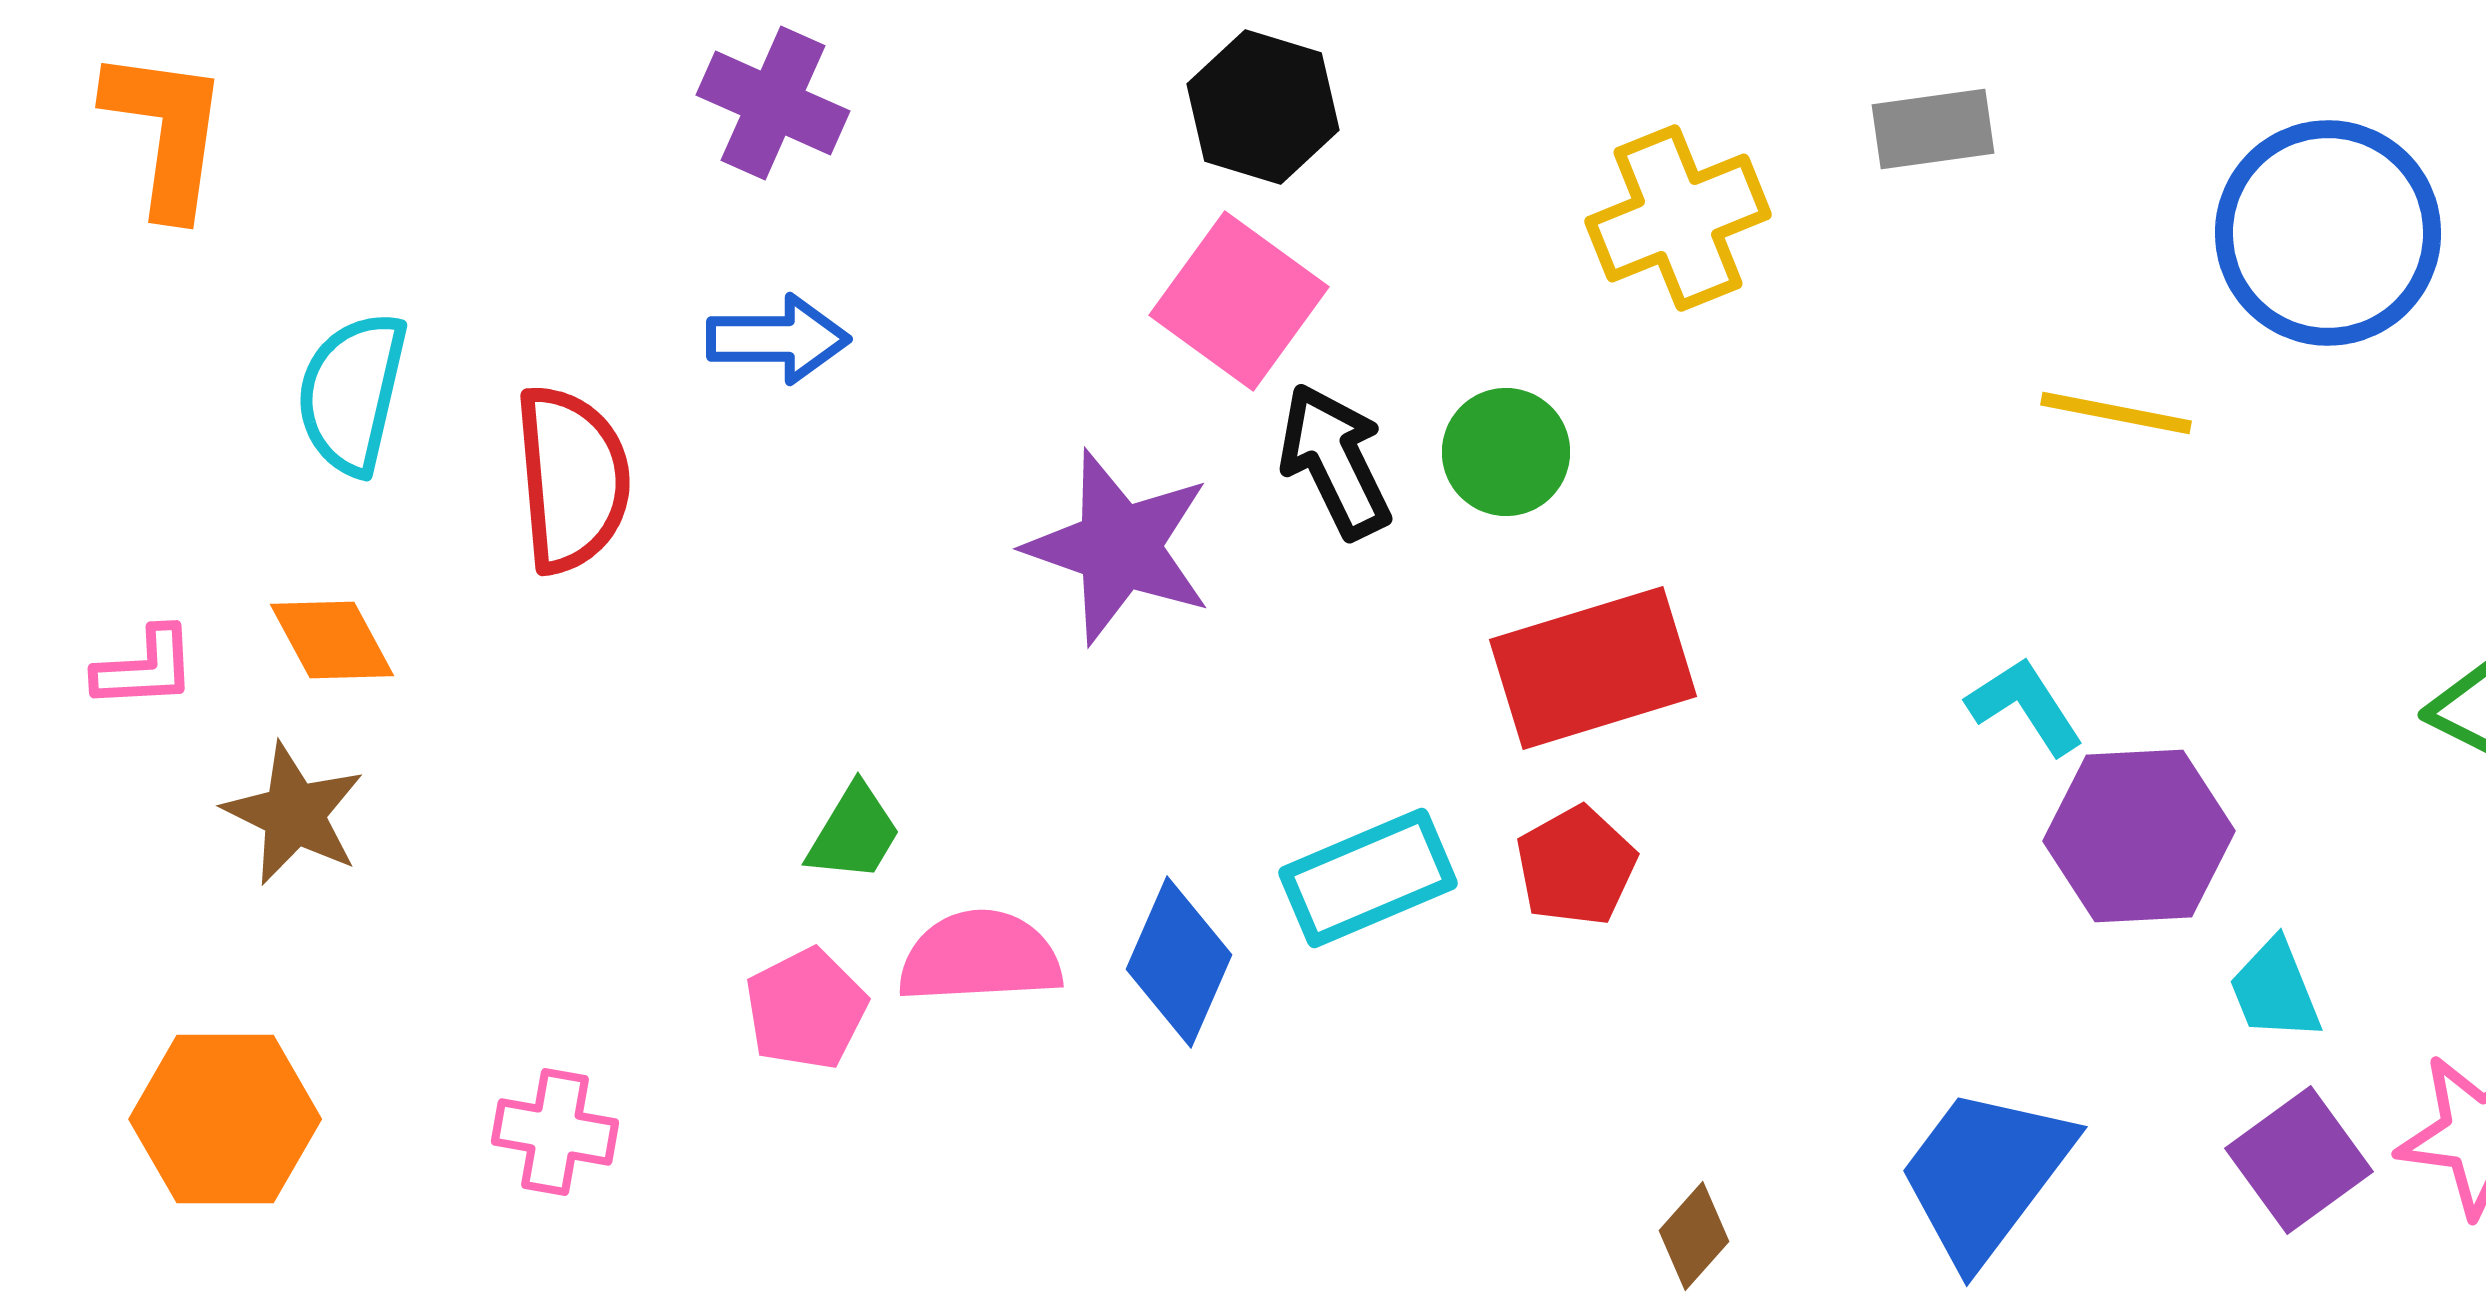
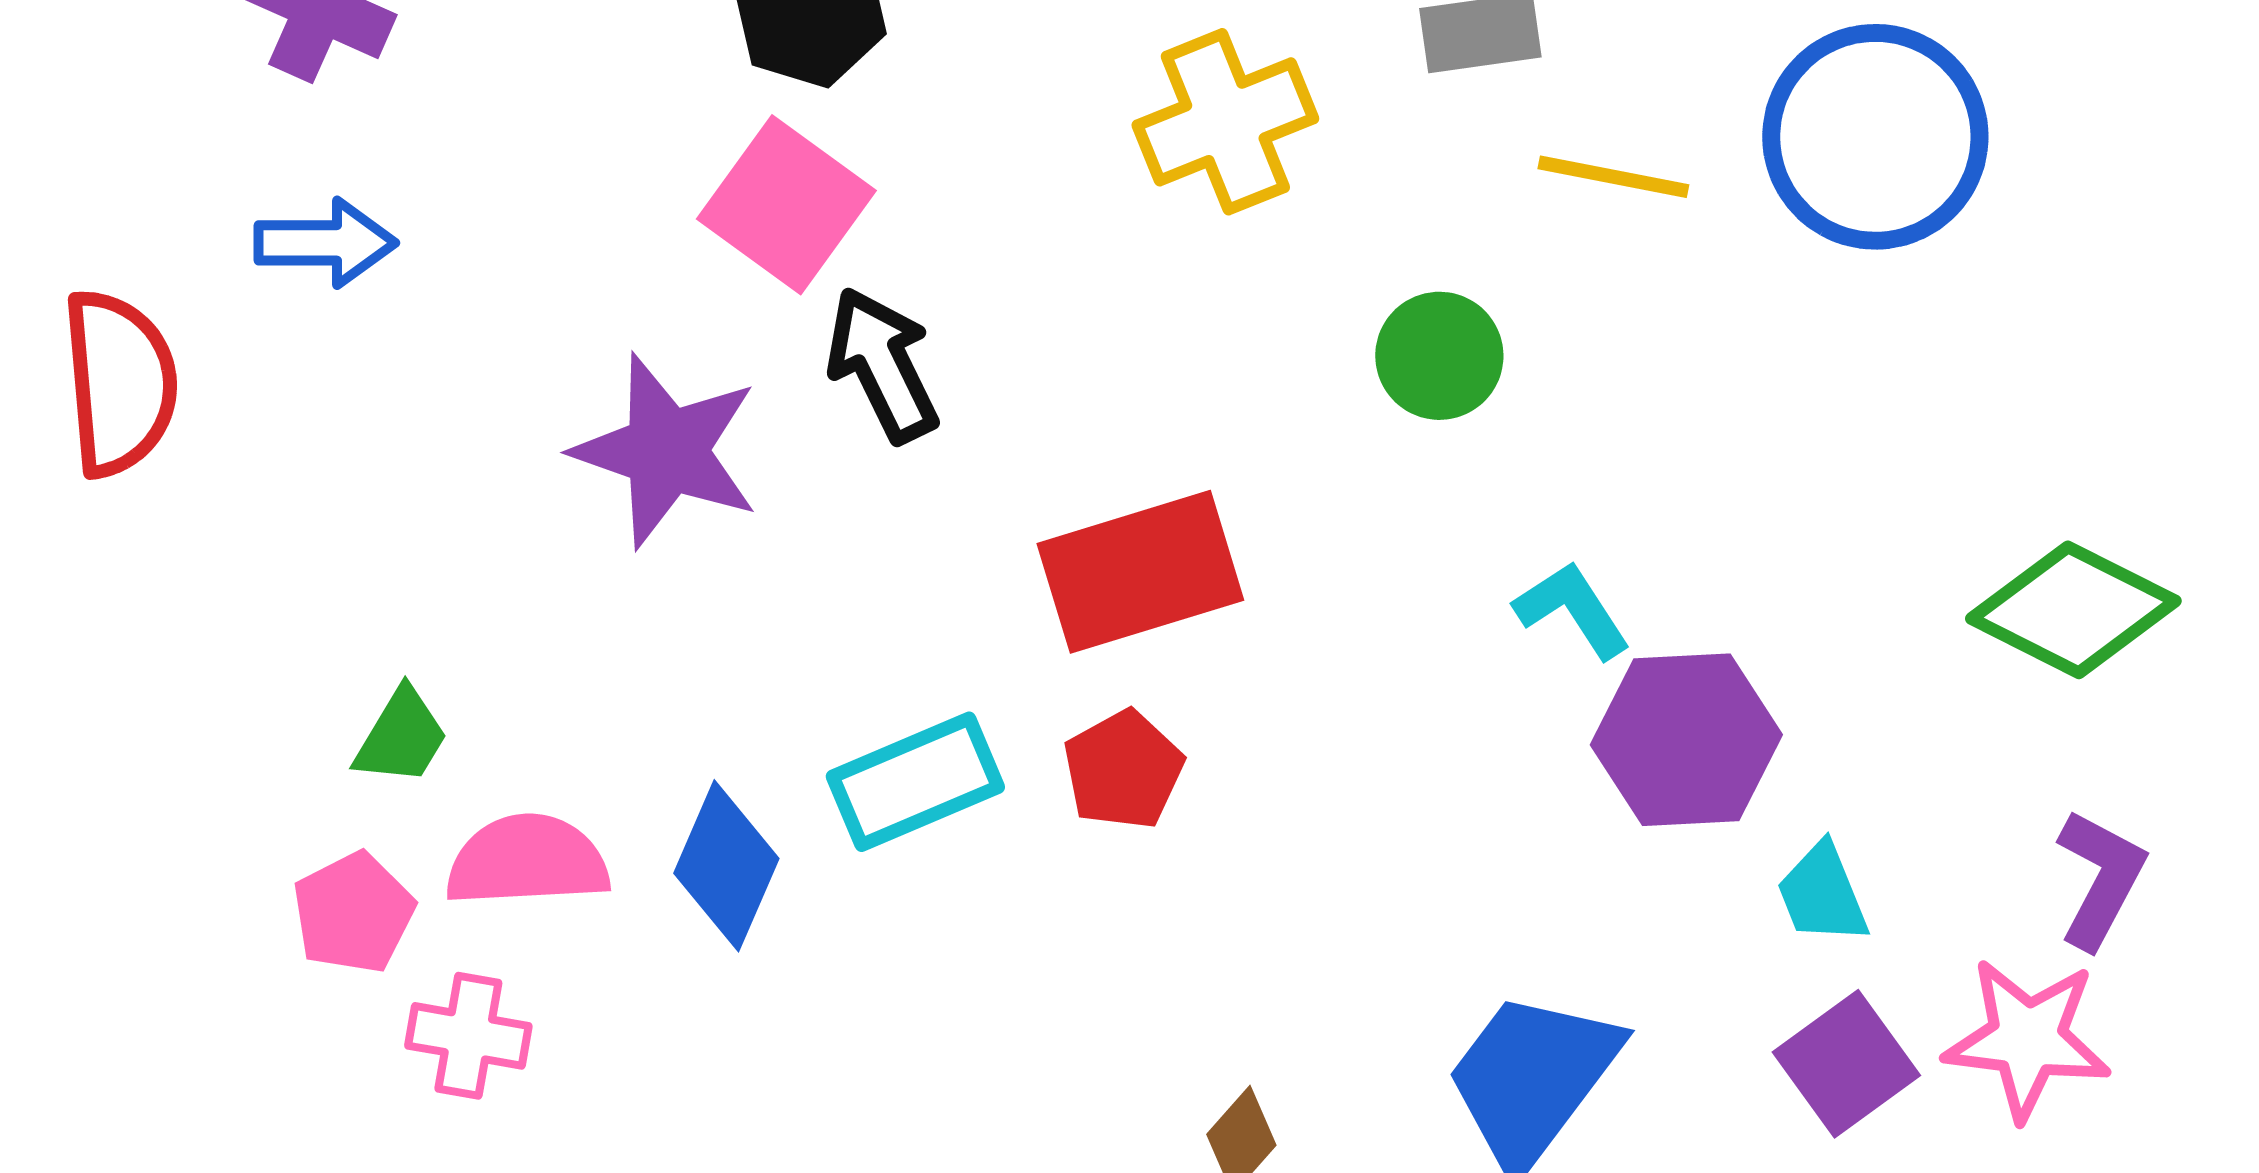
yellow line: (2116, 413) -> (1613, 177), moved
green circle: (1506, 452) -> (1439, 356), moved
pink cross: (555, 1132) -> (468, 1036), moved

